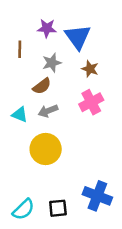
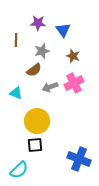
blue triangle: (78, 37) -> (63, 30), size x0.7
gray arrow: (48, 111) -> (50, 87), moved
black square: (58, 208) -> (35, 145), moved

